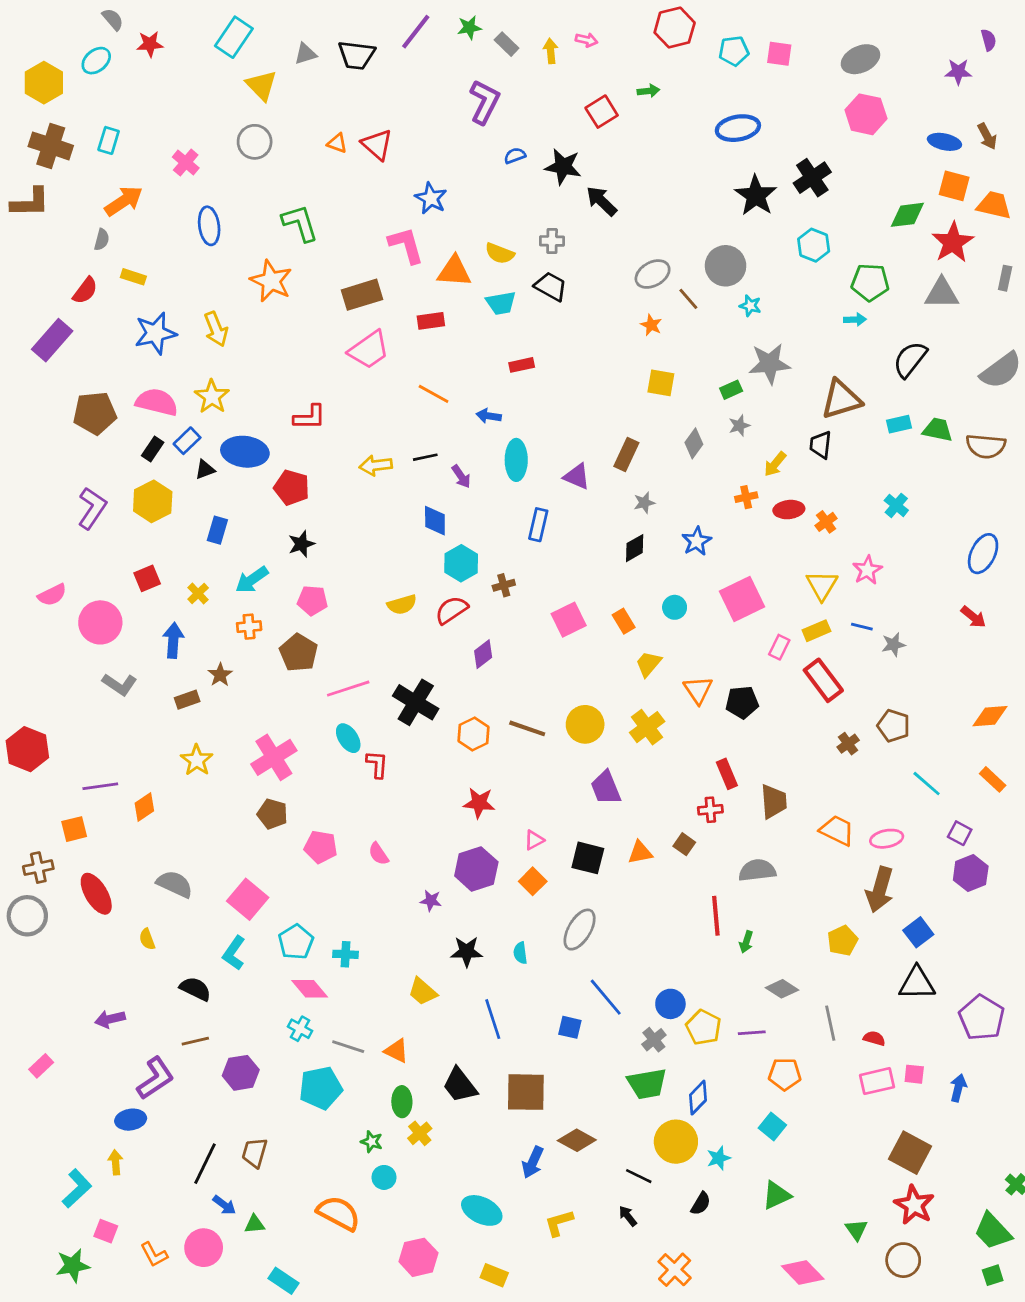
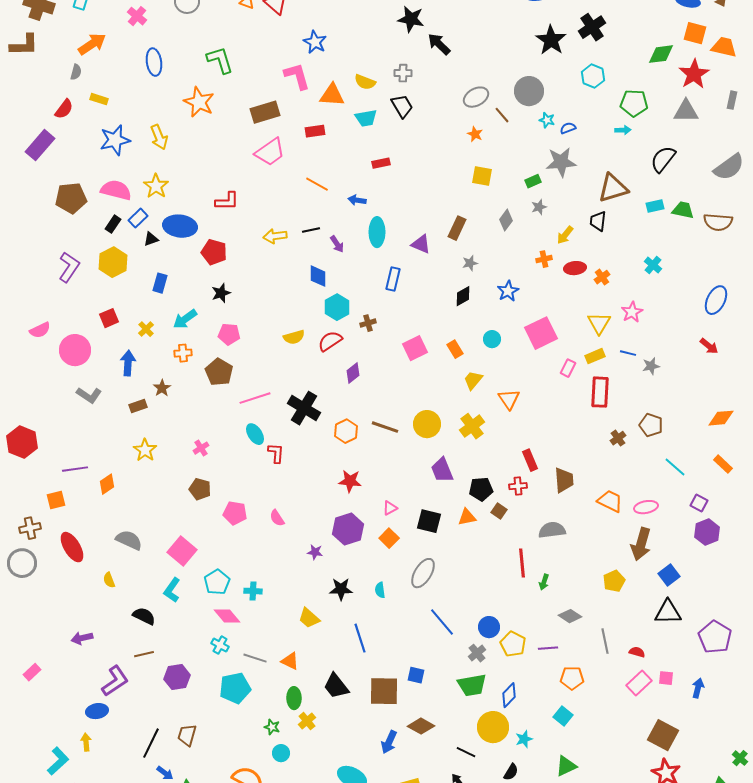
blue semicircle: (515, 156) -> (568, 128), moved
black trapezoid: (551, 286) -> (402, 106), turned 30
red rectangle: (823, 680) -> (600, 392), turned 40
black pentagon: (742, 702) -> (481, 489), moved
pink cross: (274, 757) -> (201, 448), size x0.5
blue square: (570, 1027) -> (416, 675), moved
pink rectangle: (877, 1081) -> (639, 683), turned -30

